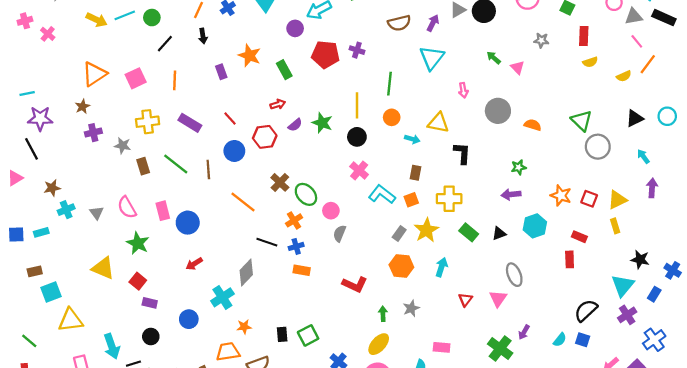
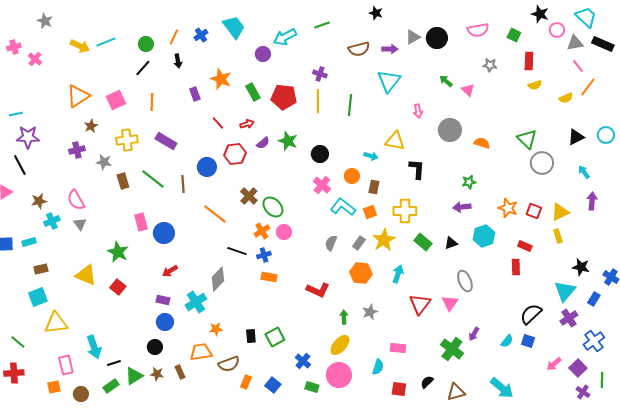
green circle: (152, 18) -> (146, 44), moved
purple arrow: (433, 23) -> (390, 49), turned 63
red pentagon: (325, 54) -> (284, 97), moved
yellow line: (357, 105) -> (318, 101), moved
brown star: (82, 107) -> (91, 126), moved
orange circle: (392, 117) -> (352, 176), moved
red line: (230, 118) -> (218, 123), moved
pink semicircle: (127, 207) -> (76, 200), moved
pink circle: (331, 211) -> (284, 232), moved
gray semicircle: (340, 233) -> (331, 243), moved
brown rectangle: (35, 271) -> (41, 269), moved
red triangle: (465, 300) -> (420, 304), size x1.6
purple rectangle: (150, 303) -> (163, 300), moved
black circle: (151, 337) -> (155, 347), moved

